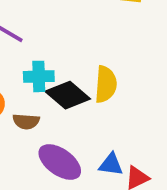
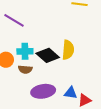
cyan cross: (39, 76) -> (25, 51), moved
purple ellipse: (60, 162) -> (43, 91), turned -45

